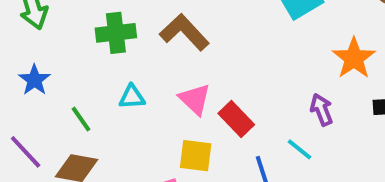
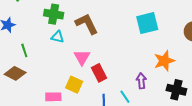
cyan triangle: (132, 97) -> (58, 37), moved

